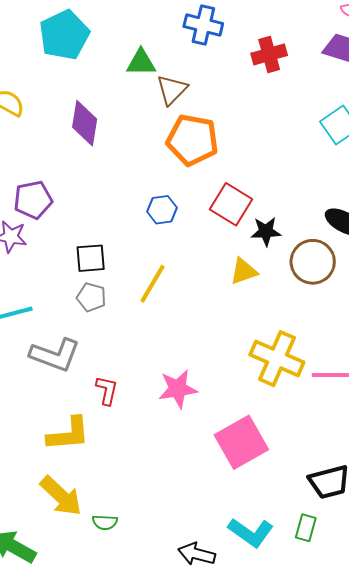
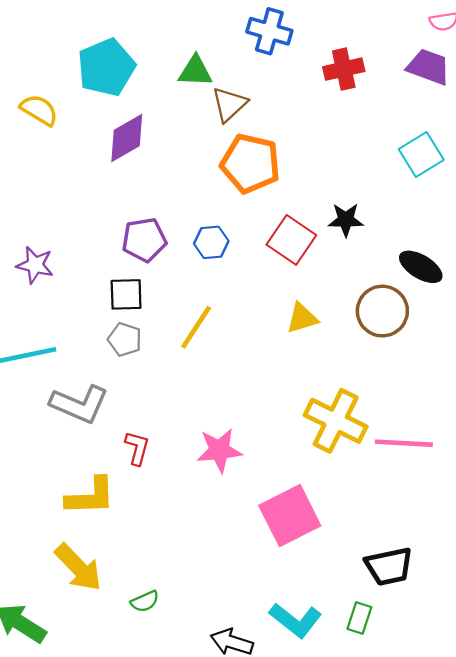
cyan pentagon: (64, 35) -> (106, 67), moved
purple diamond: (85, 123) -> (127, 138), turned 48
purple pentagon: (33, 200) -> (144, 240), moved
black star: (266, 231) -> (346, 220), moved
green semicircle: (105, 522) -> (145, 601), moved, turned -30

